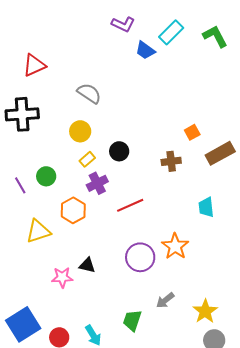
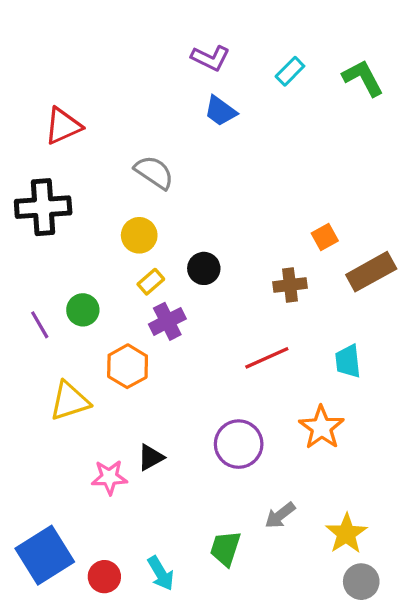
cyan rectangle: (171, 32) -> (290, 71), size x0.7
blue trapezoid: (145, 50) -> (220, 111), moved
red line: (130, 205) -> (267, 358), moved
orange star: (175, 246) -> (321, 428), moved
black triangle: (87, 265) -> (151, 457), turned -42

